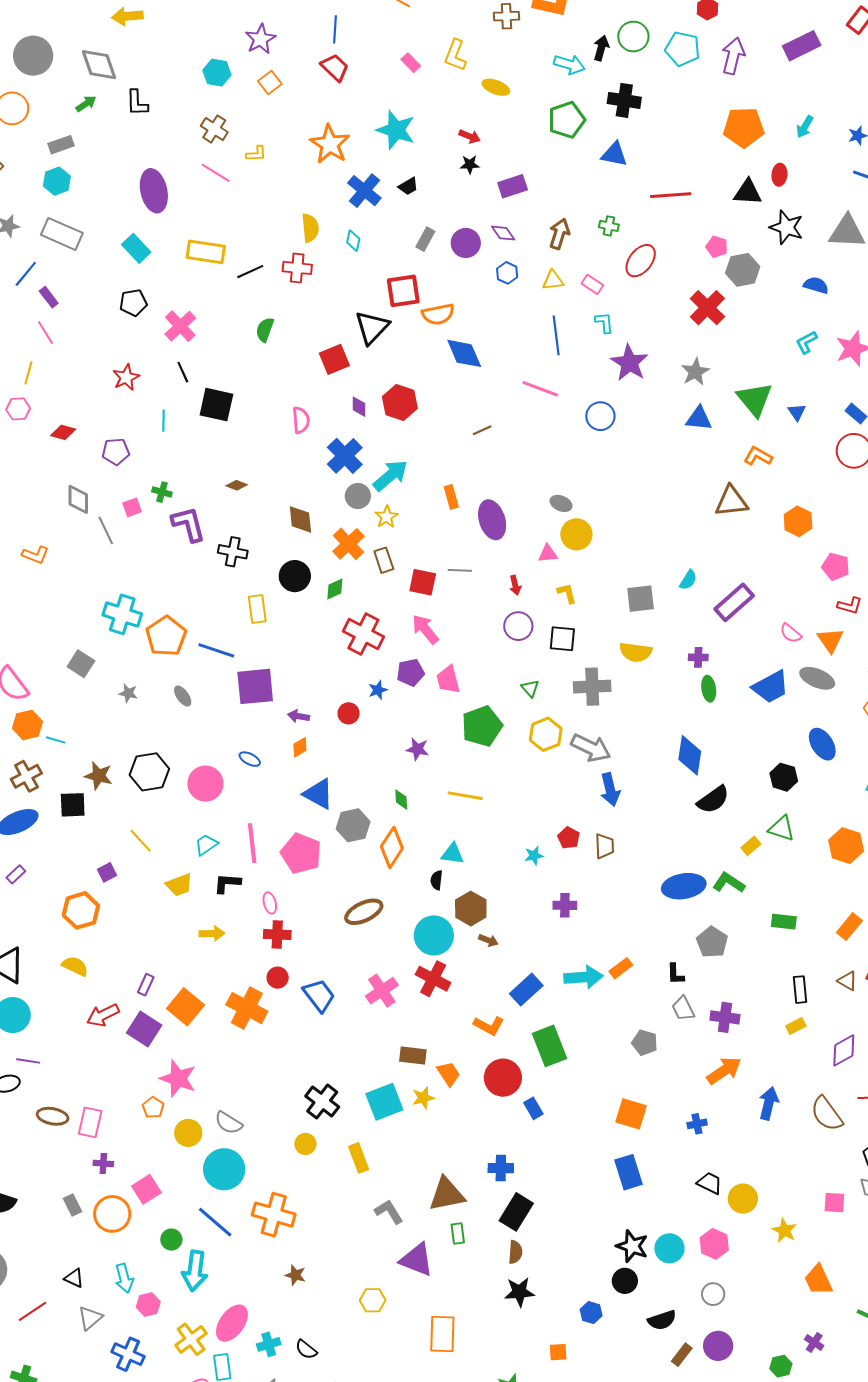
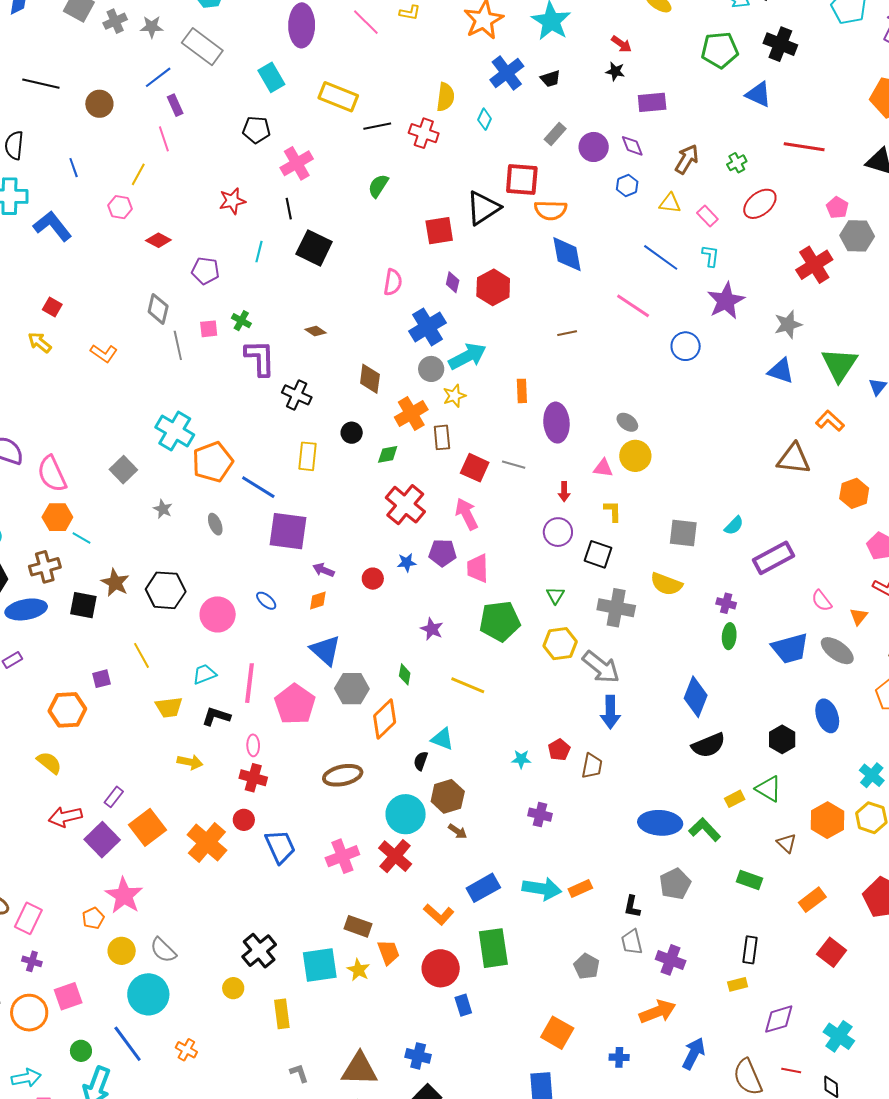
green cross: (609, 226) -> (737, 163), turned 36
blue line: (556, 335) -> (661, 257), turned -60
black circle: (295, 576) -> (352, 433), size x0.7
orange triangle: (830, 640) -> (859, 616), size x0.7
brown triangle: (847, 981) -> (787, 843), moved
yellow star: (423, 1098) -> (358, 970), turned 30
gray L-shape: (389, 1212) -> (299, 1073), size x0.7
orange cross: (274, 1215) -> (186, 1050), size x0.5
cyan arrow: (124, 1278) -> (26, 1078), turned -100

